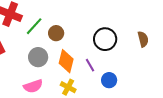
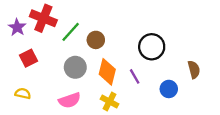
brown semicircle: (143, 39) -> (194, 70), moved
blue circle: (109, 80) -> (169, 89), moved

